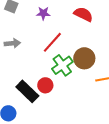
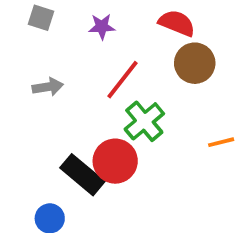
brown circle: (84, 58) -> (195, 63), moved
red circle: (45, 85) -> (115, 161), size x1.5

